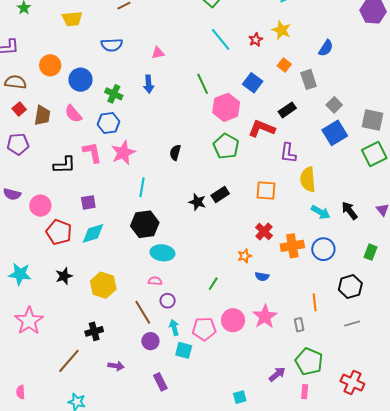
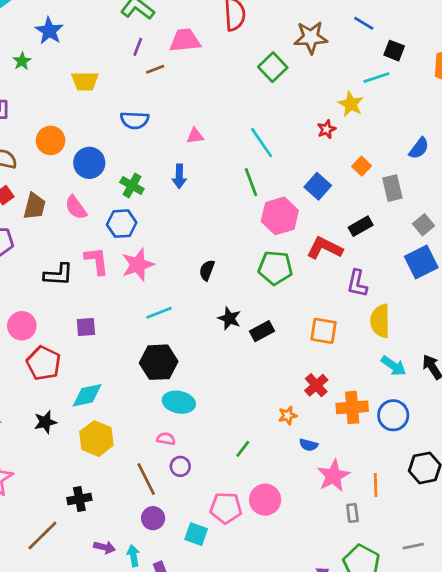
yellow star: (281, 30) -> (351, 104), moved
cyan line: (221, 39) -> (262, 143), moved
green pentagon: (226, 146) -> (275, 268), turned -30
cyan line: (142, 187) -> (159, 313), turned 54
black star: (197, 202) -> (229, 318), moved
cyan diamond: (93, 233) -> (87, 395), moved
pink star: (265, 317) -> (333, 476), moved
gray line: (352, 324) -> (413, 546), moved
cyan arrow: (174, 328) -> (133, 556), moved

